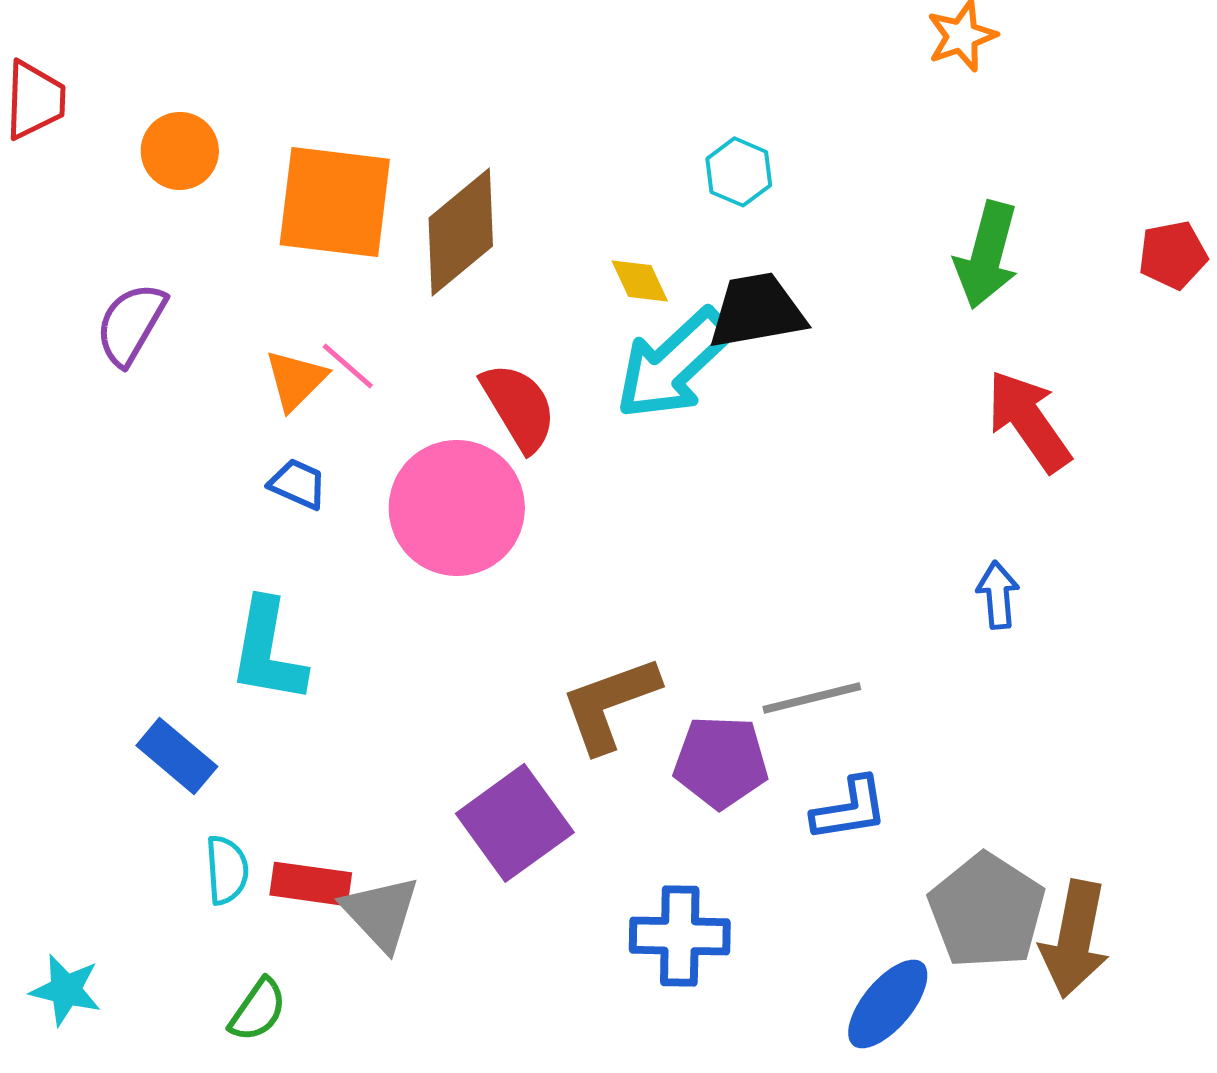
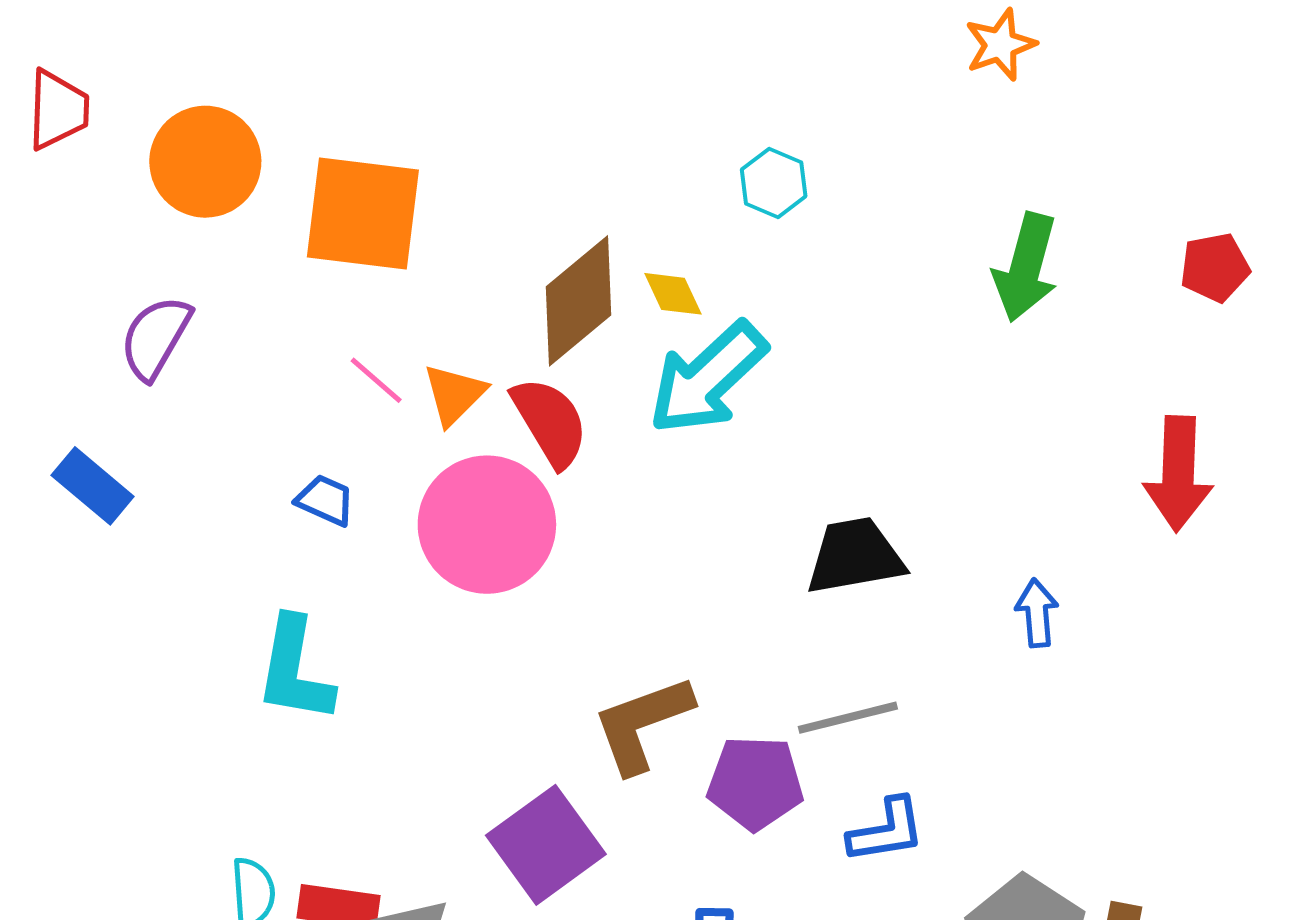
orange circle: (180, 151) -> (205, 162), size x1.4
brown diamond: (461, 232) -> (578, 301), moved
black trapezoid: (757, 311) -> (855, 556), moved
orange triangle: (296, 380) -> (454, 394), moved
red arrow: (1029, 421) -> (1178, 474), moved, turned -143
blue rectangle: (177, 756) -> (93, 486), moved

